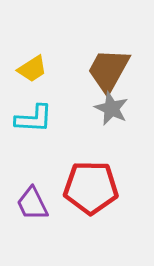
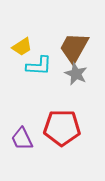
cyan L-shape: (34, 119) -> (39, 66), moved

